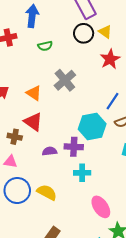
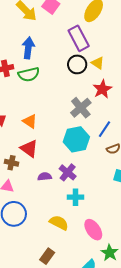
green semicircle: (45, 46) -> (29, 74), moved, size x1.5
gray cross: (65, 80) -> (81, 108), moved
cyan hexagon: (92, 127) -> (76, 139), moved
purple cross: (74, 147) -> (68, 172), turned 36
yellow semicircle: (47, 192) -> (59, 223), moved

